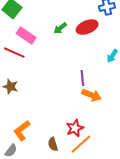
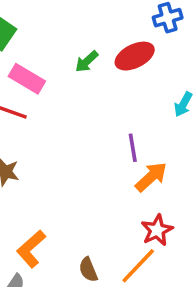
orange arrow: (92, 95) -> (151, 177), turned -60
red star: (75, 128) -> (157, 230), moved

